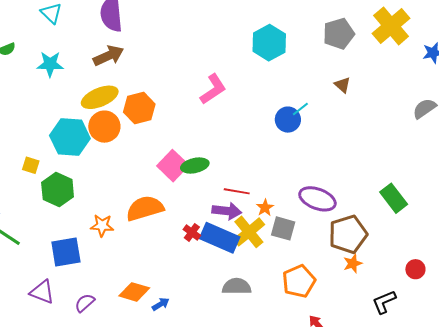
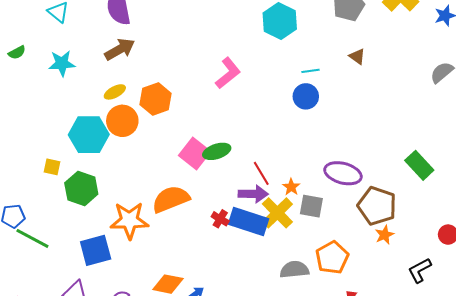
yellow ellipse: (100, 97) -> (115, 92), size x0.6
cyan line: (300, 109) -> (311, 71), moved, turned 36
red line: (237, 191) -> (261, 173), turned 55
orange star: (102, 226) -> (129, 220), size x1.6
brown pentagon: (348, 234) -> (377, 206), turned -30
gray semicircle: (237, 286) -> (294, 270), moved

